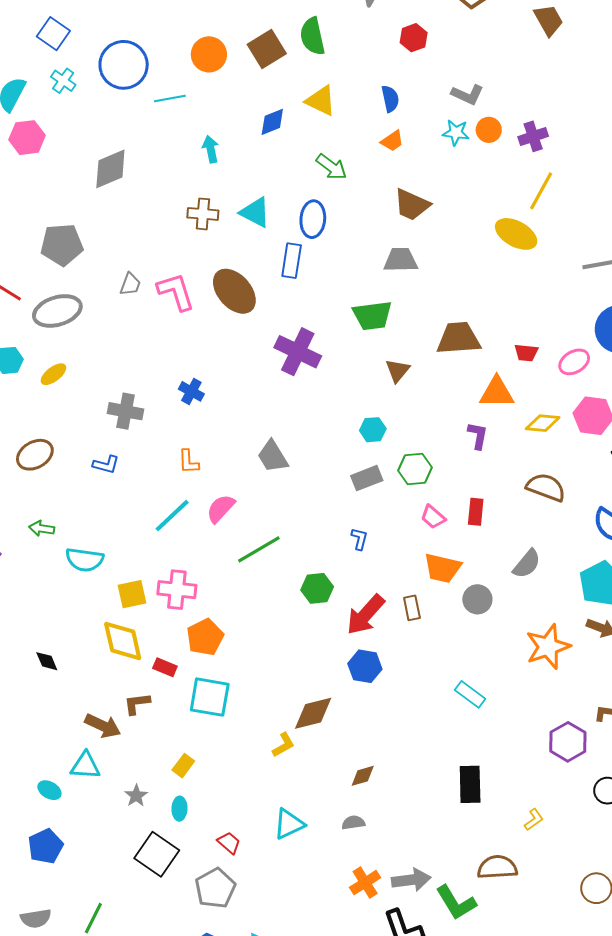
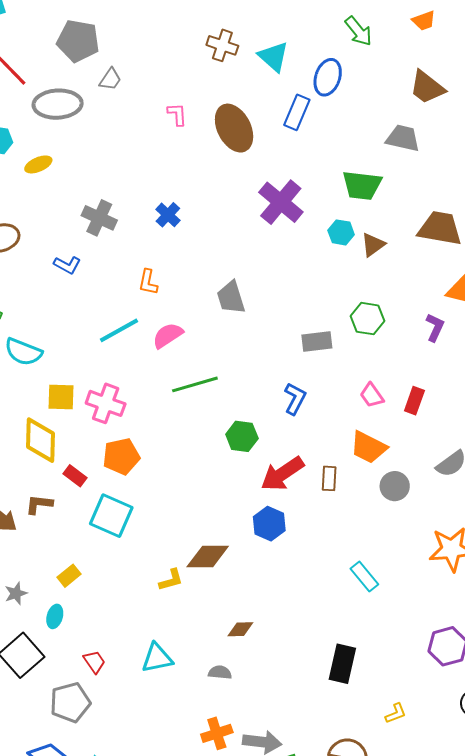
gray trapezoid: (130, 284) -> (110, 79), moved
pink L-shape: (176, 292) -> (177, 114), size x0.6
cyan hexagon: (373, 430) -> (341, 232), moved
green hexagon: (415, 469) -> (367, 319), moved
blue L-shape: (359, 539) -> (295, 399), size x1.4

